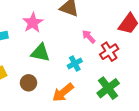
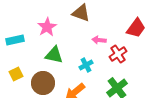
pink arrow: (89, 37) -> (99, 40), turned -40
brown circle: (29, 83) -> (43, 83), size x1.5

